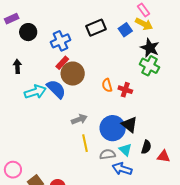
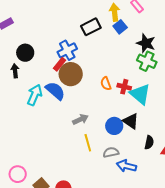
yellow arrow: (144, 24) -> (115, 12), moved, turned -120
black circle: (28, 32) -> (25, 53), moved
blue cross: (61, 41) -> (67, 50), moved
cyan arrow: (35, 92) -> (35, 95), turned -45
blue circle: (113, 128) -> (114, 126), size x0.7
cyan triangle: (125, 150) -> (140, 94), moved, size x1.6

